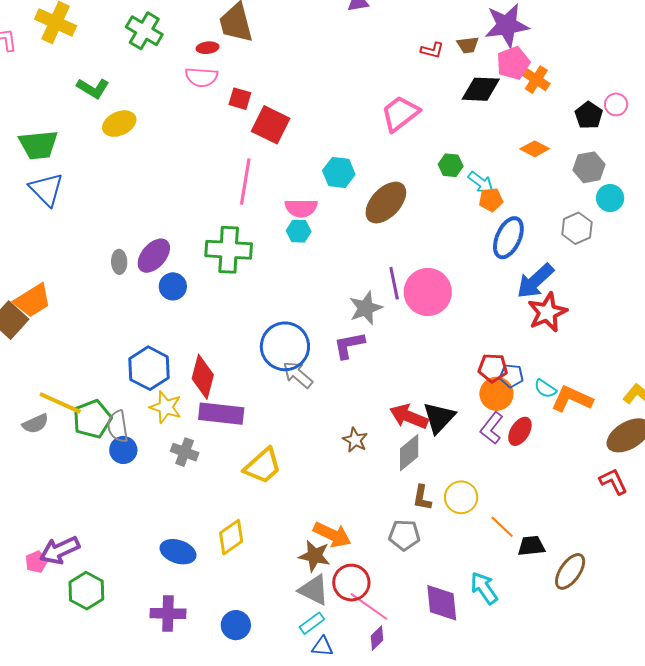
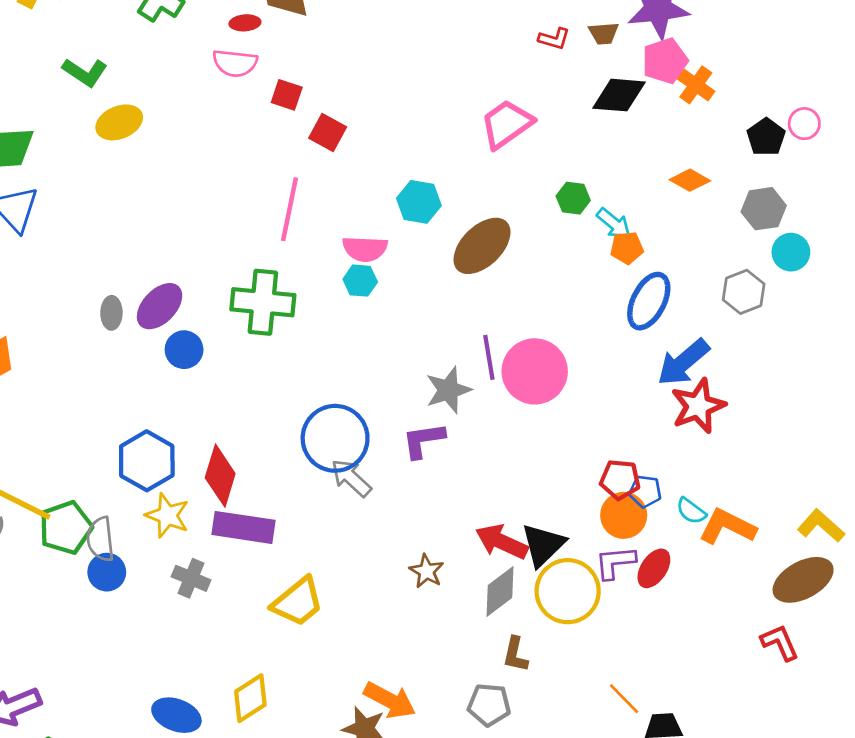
red square: (271, 125) -> (328, 132), size x0.7
purple L-shape: (492, 428) -> (615, 562), turned 44
yellow circle: (461, 497) -> (568, 591), moved, size x1.4

